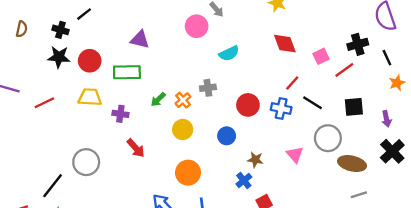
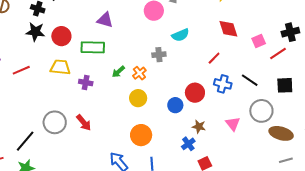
red line: (292, 83) -> (214, 58), moved
gray cross: (208, 88) -> (159, 55), moved
red circle: (248, 105) -> (195, 93), moved
red arrow: (136, 148) -> (84, 123), moved

